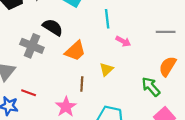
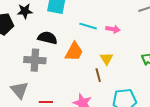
cyan line: (107, 19) -> (88, 26), moved, turned -48
brown line: (82, 84) -> (98, 75), moved

